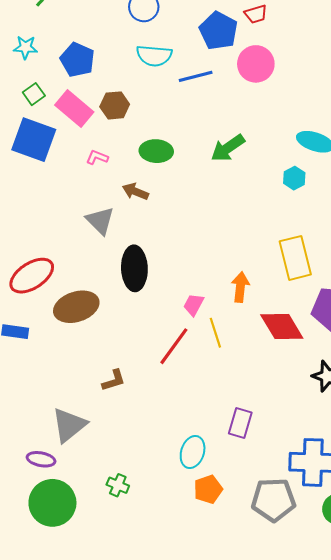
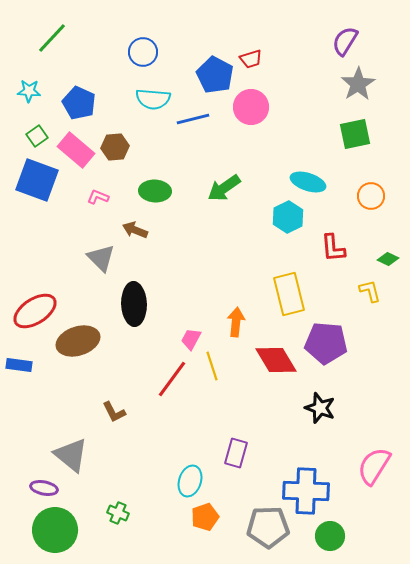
cyan hexagon: (294, 178) -> (288, 217), size x1.4
brown L-shape: (114, 380) -> (114, 412), turned 80
gray triangle: (69, 425) -> (71, 455), turned -42

